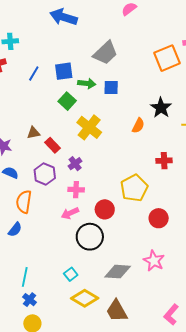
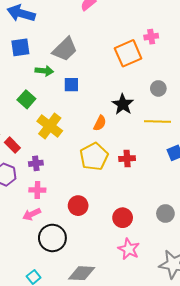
blue square: (64, 71) -> (20, 47), moved
green arrow: (87, 83) -> (44, 71), moved
purple cross: (75, 164) -> (36, 163), turned 32
yellow pentagon: (134, 188) -> (94, 157), moved
red circle: (105, 209) -> (78, 206), moved
pink star: (154, 261) -> (129, 249), moved

